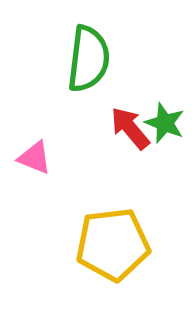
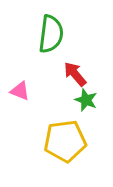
green star: (165, 123) -> (86, 100), moved

